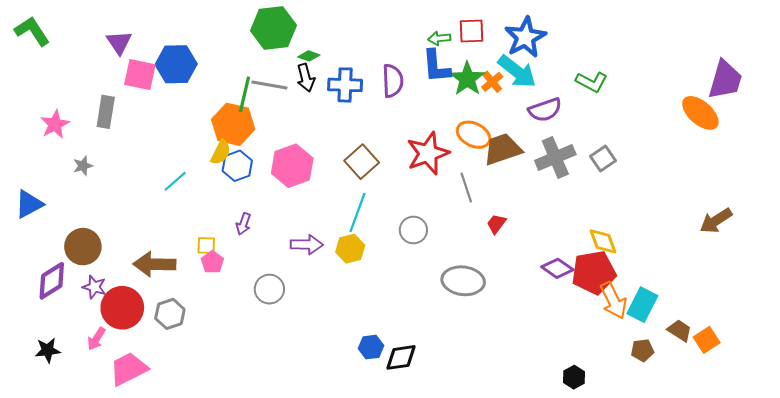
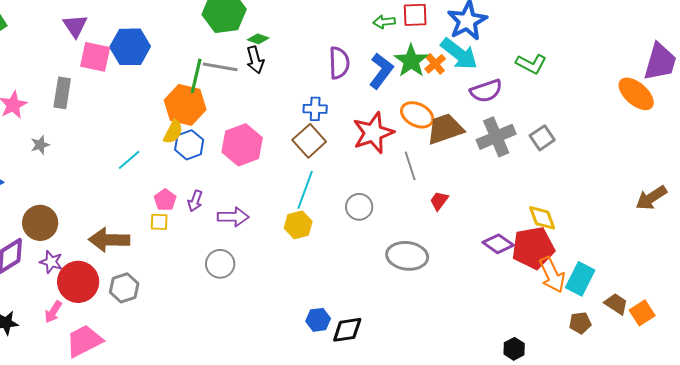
blue L-shape: (436, 66) -> (381, 71), moved, turned -138
blue cross: (345, 85) -> (315, 109), moved, size x0.7
purple arrow: (307, 245) -> (233, 217), moved
pink pentagon: (212, 262) -> (165, 200), moved

